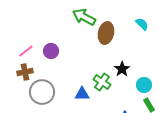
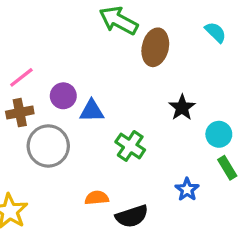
purple circle: (51, 51) -> (63, 96), moved
green cross: (102, 82) -> (130, 146), moved
blue triangle: (82, 94) -> (92, 111), moved

